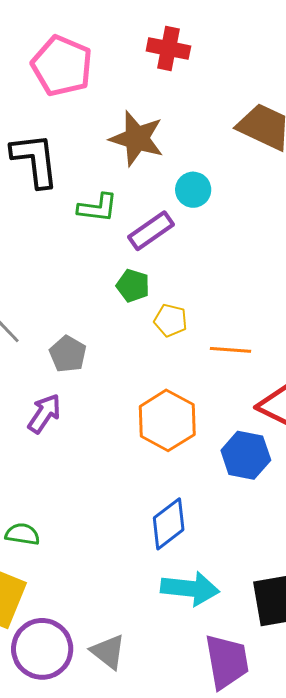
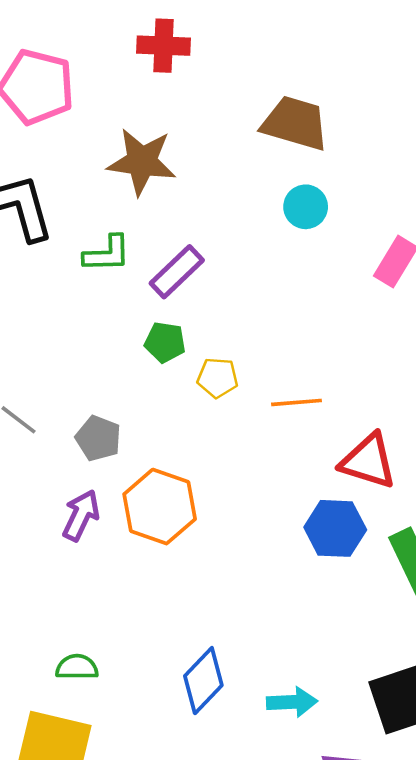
cyan circle: (193, 190) -> (306, 207), moved
orange hexagon: (167, 420) -> (160, 507), moved
blue diamond: (169, 524) -> (203, 681), moved
cyan arrow: (190, 589) -> (292, 702), size x0.7

